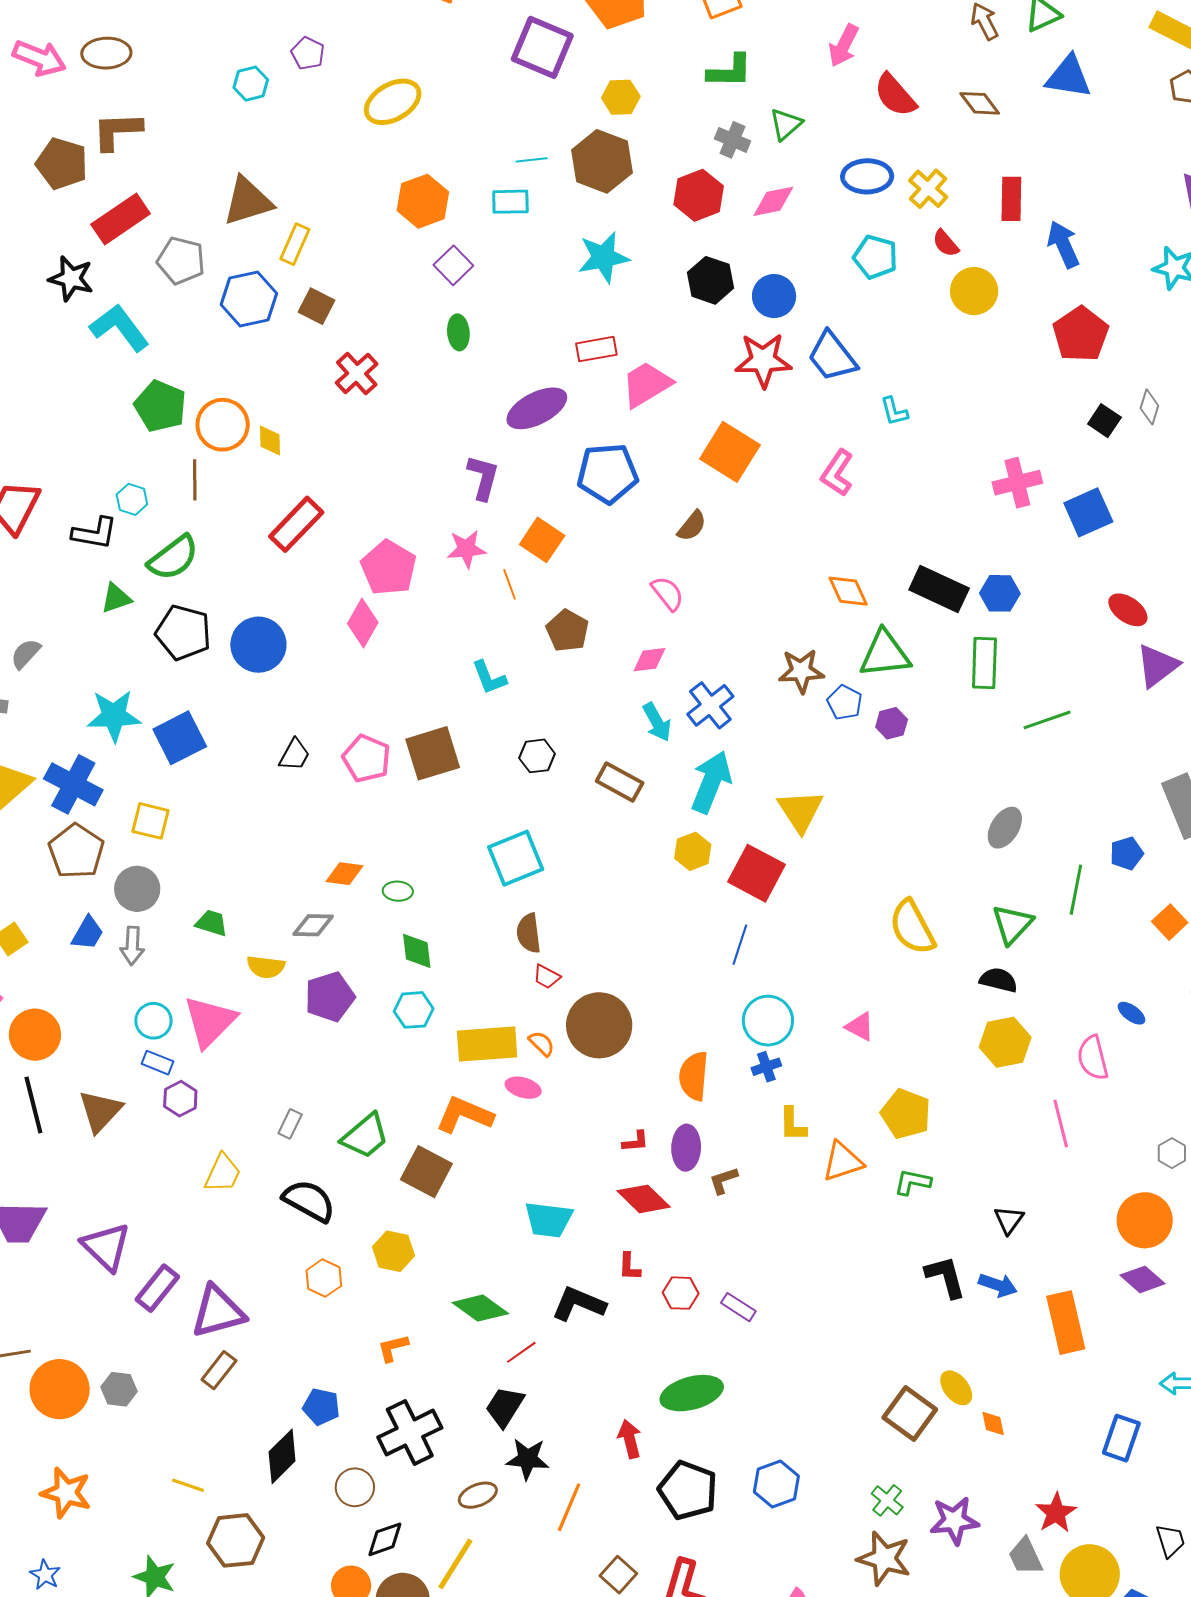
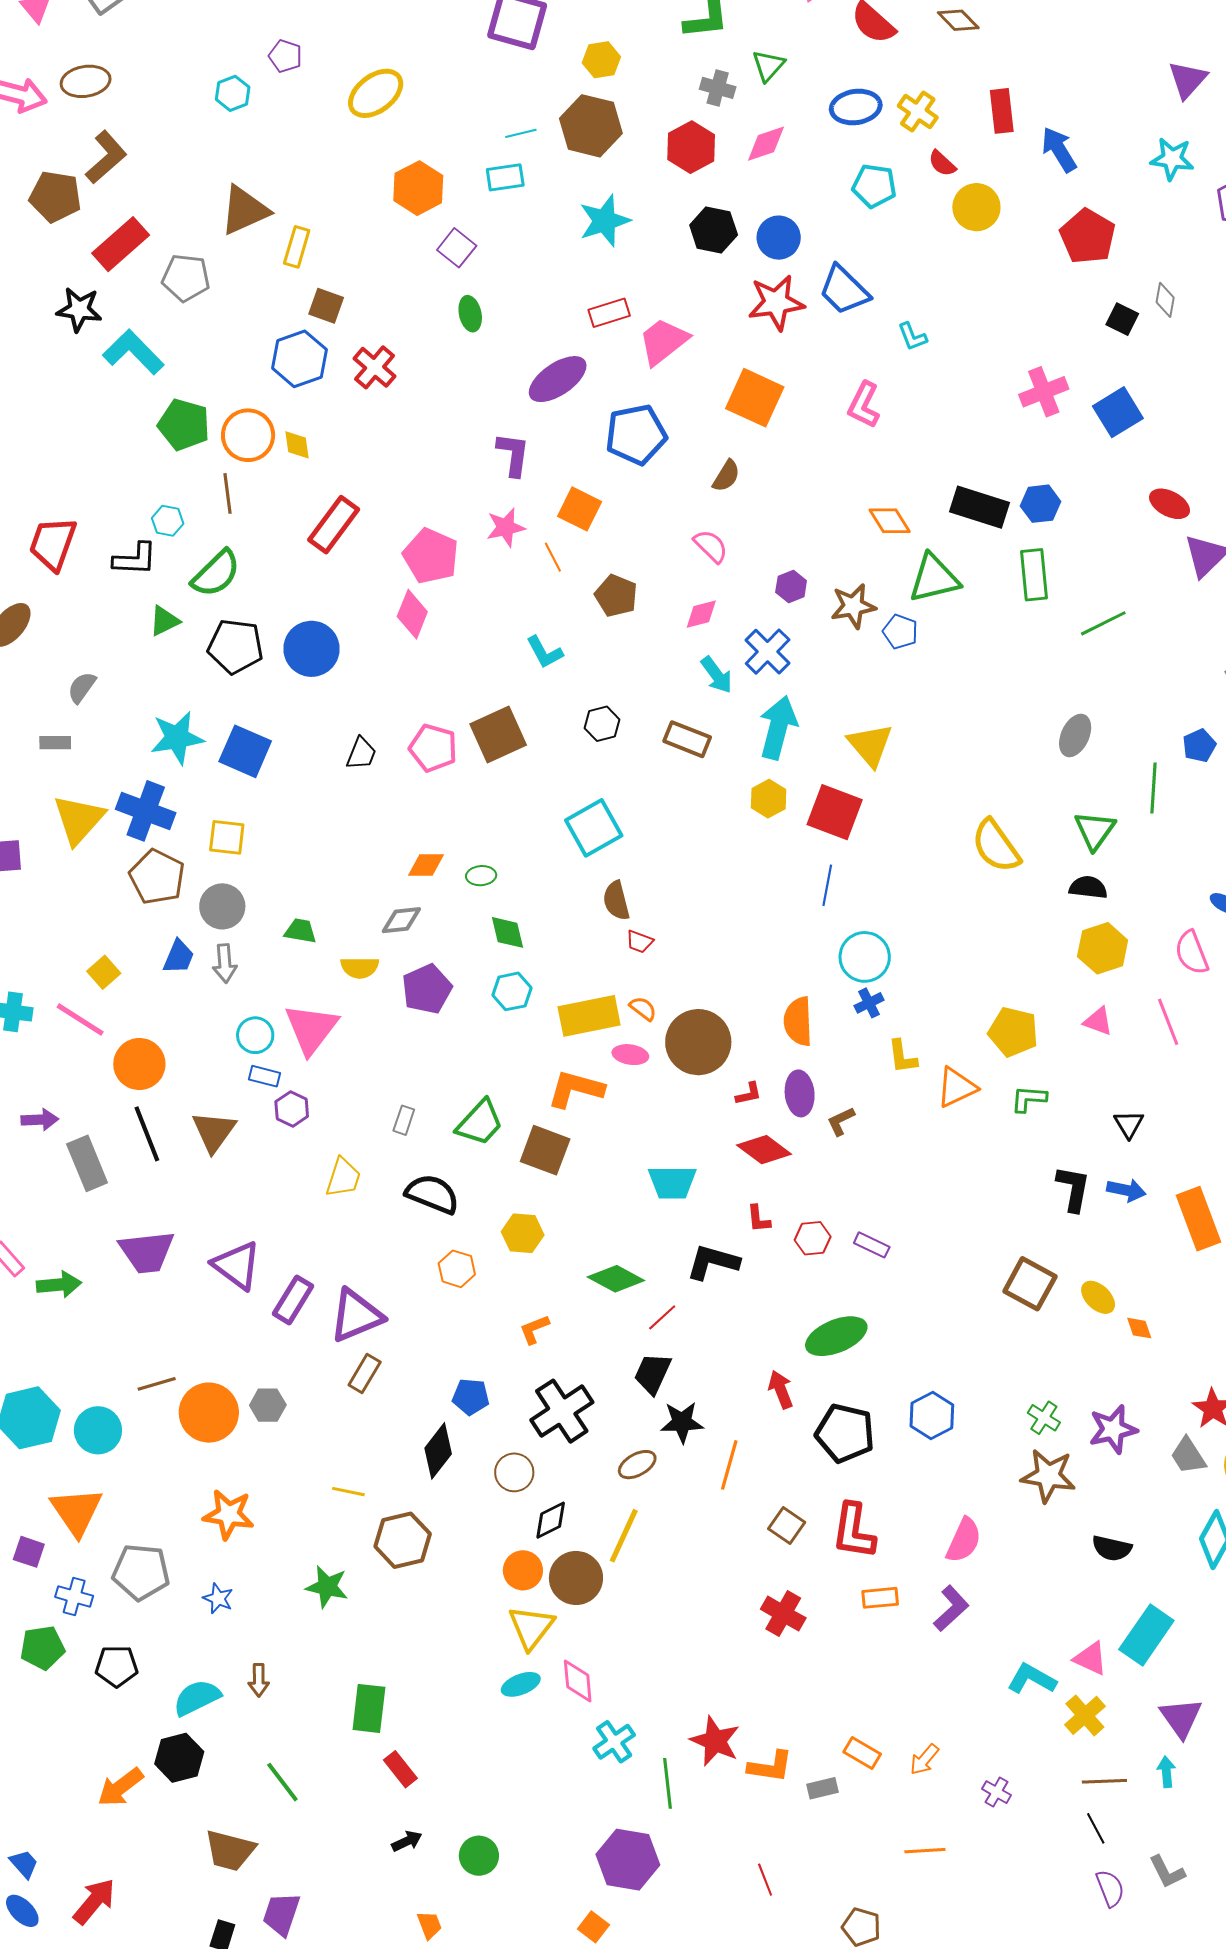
brown L-shape: (117, 131) -> (106, 157), turned 148
blue hexagon: (249, 299) -> (299, 359), moved
purple hexagon: (892, 723) -> (791, 586), moved
blue square: (180, 738) -> (245, 751), turned -32
brown circle: (599, 1025) -> (698, 1042), moved
pink triangle: (860, 1027) -> (1098, 1021), moved
black L-shape: (945, 1277) -> (1073, 1189), turned 33
brown square: (910, 1413) -> (1030, 1284), moved

